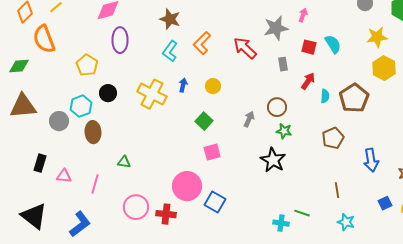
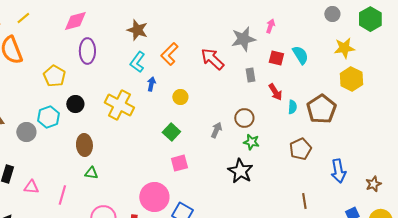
red arrow: (308, 81) -> (275, 92), turned 114
blue arrow: (183, 85) -> (151, 84), moved
brown ellipse: (93, 132) -> (84, 145), moved

